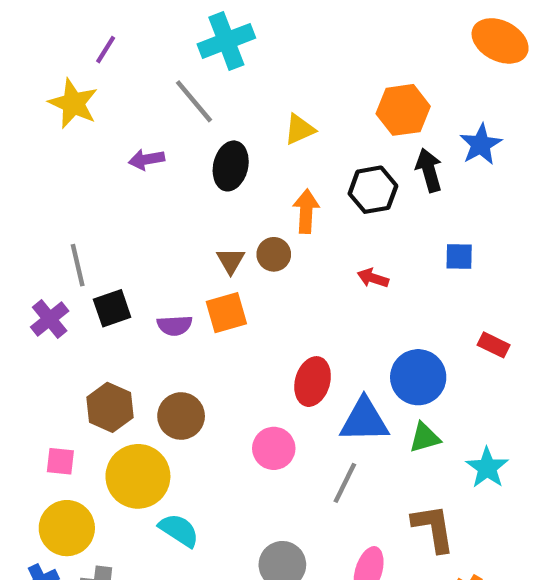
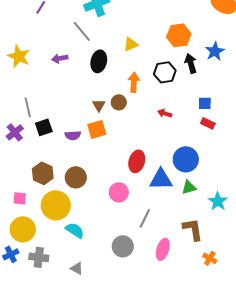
yellow star: (73, 103) -> (19, 56), moved
red rectangle: (494, 345) -> (208, 123), moved
gray line: (345, 483) -> (145, 218), moved

